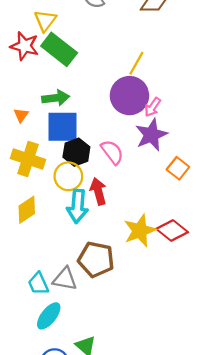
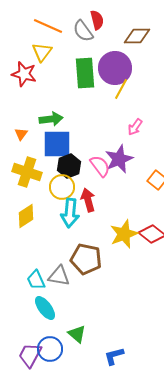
green rectangle: (59, 49) -> (85, 73), moved, turned 48
purple circle: (129, 96) -> (115, 68), moved
purple star: (151, 135) -> (119, 159), moved
cyan ellipse: (49, 316) -> (45, 308), turned -75

